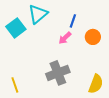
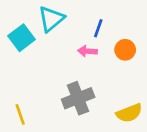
pink arrow: (65, 38) -> (87, 51), turned 48
yellow semicircle: (96, 84) -> (129, 113), turned 48

